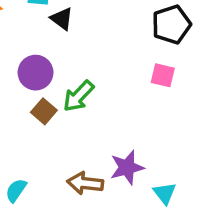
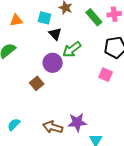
purple circle: (36, 73) -> (53, 63), moved
green arrow: (78, 96) -> (72, 49), moved

